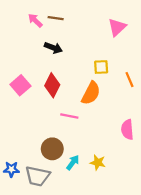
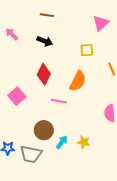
pink arrow: (35, 20) -> (12, 34), moved
yellow square: (101, 67) -> (87, 50), moved
pink square: (20, 85) -> (17, 96), moved

